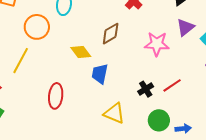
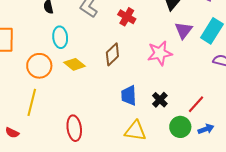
yellow diamond: (81, 52) -> (74, 64), moved
blue trapezoid: (100, 74) -> (129, 95), moved
red line: (172, 85) -> (196, 104), moved

